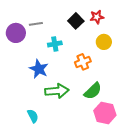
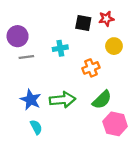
black square: (76, 21) -> (83, 23), turned -35
gray line: (36, 24) -> (26, 57), moved
blue star: (39, 69) -> (31, 100), moved

